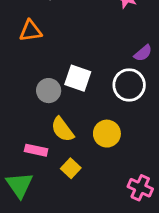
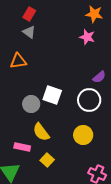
yellow circle: (107, 134) -> (83, 135), moved

